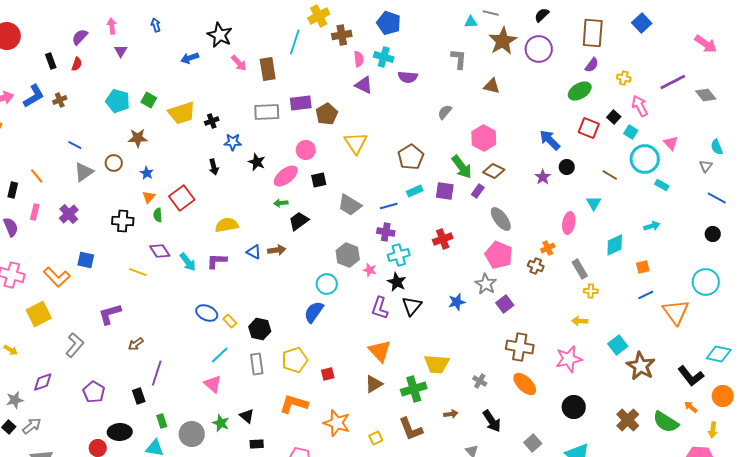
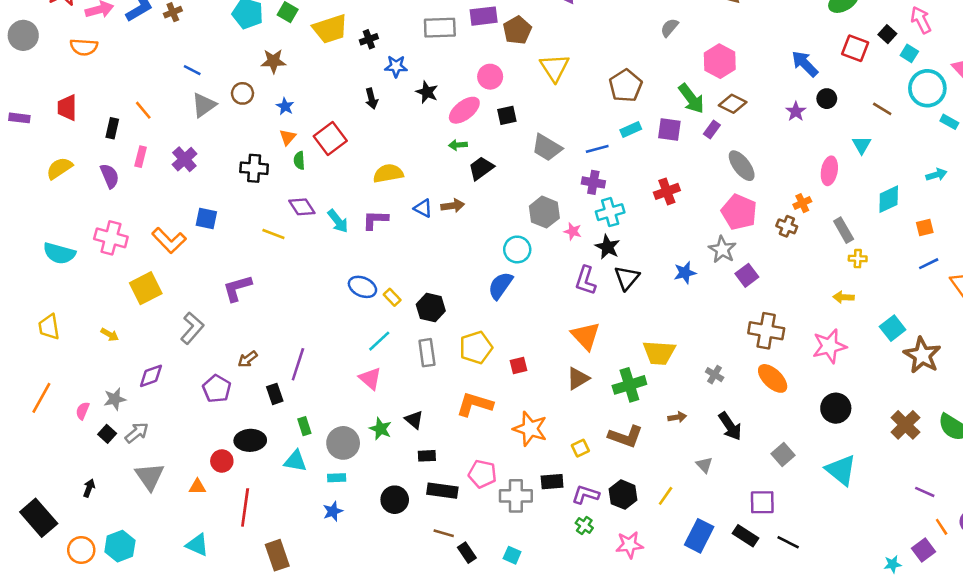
brown arrow: (136, 344) -> (248, 359), moved
brown L-shape: (411, 429) -> (626, 436), turned -48

